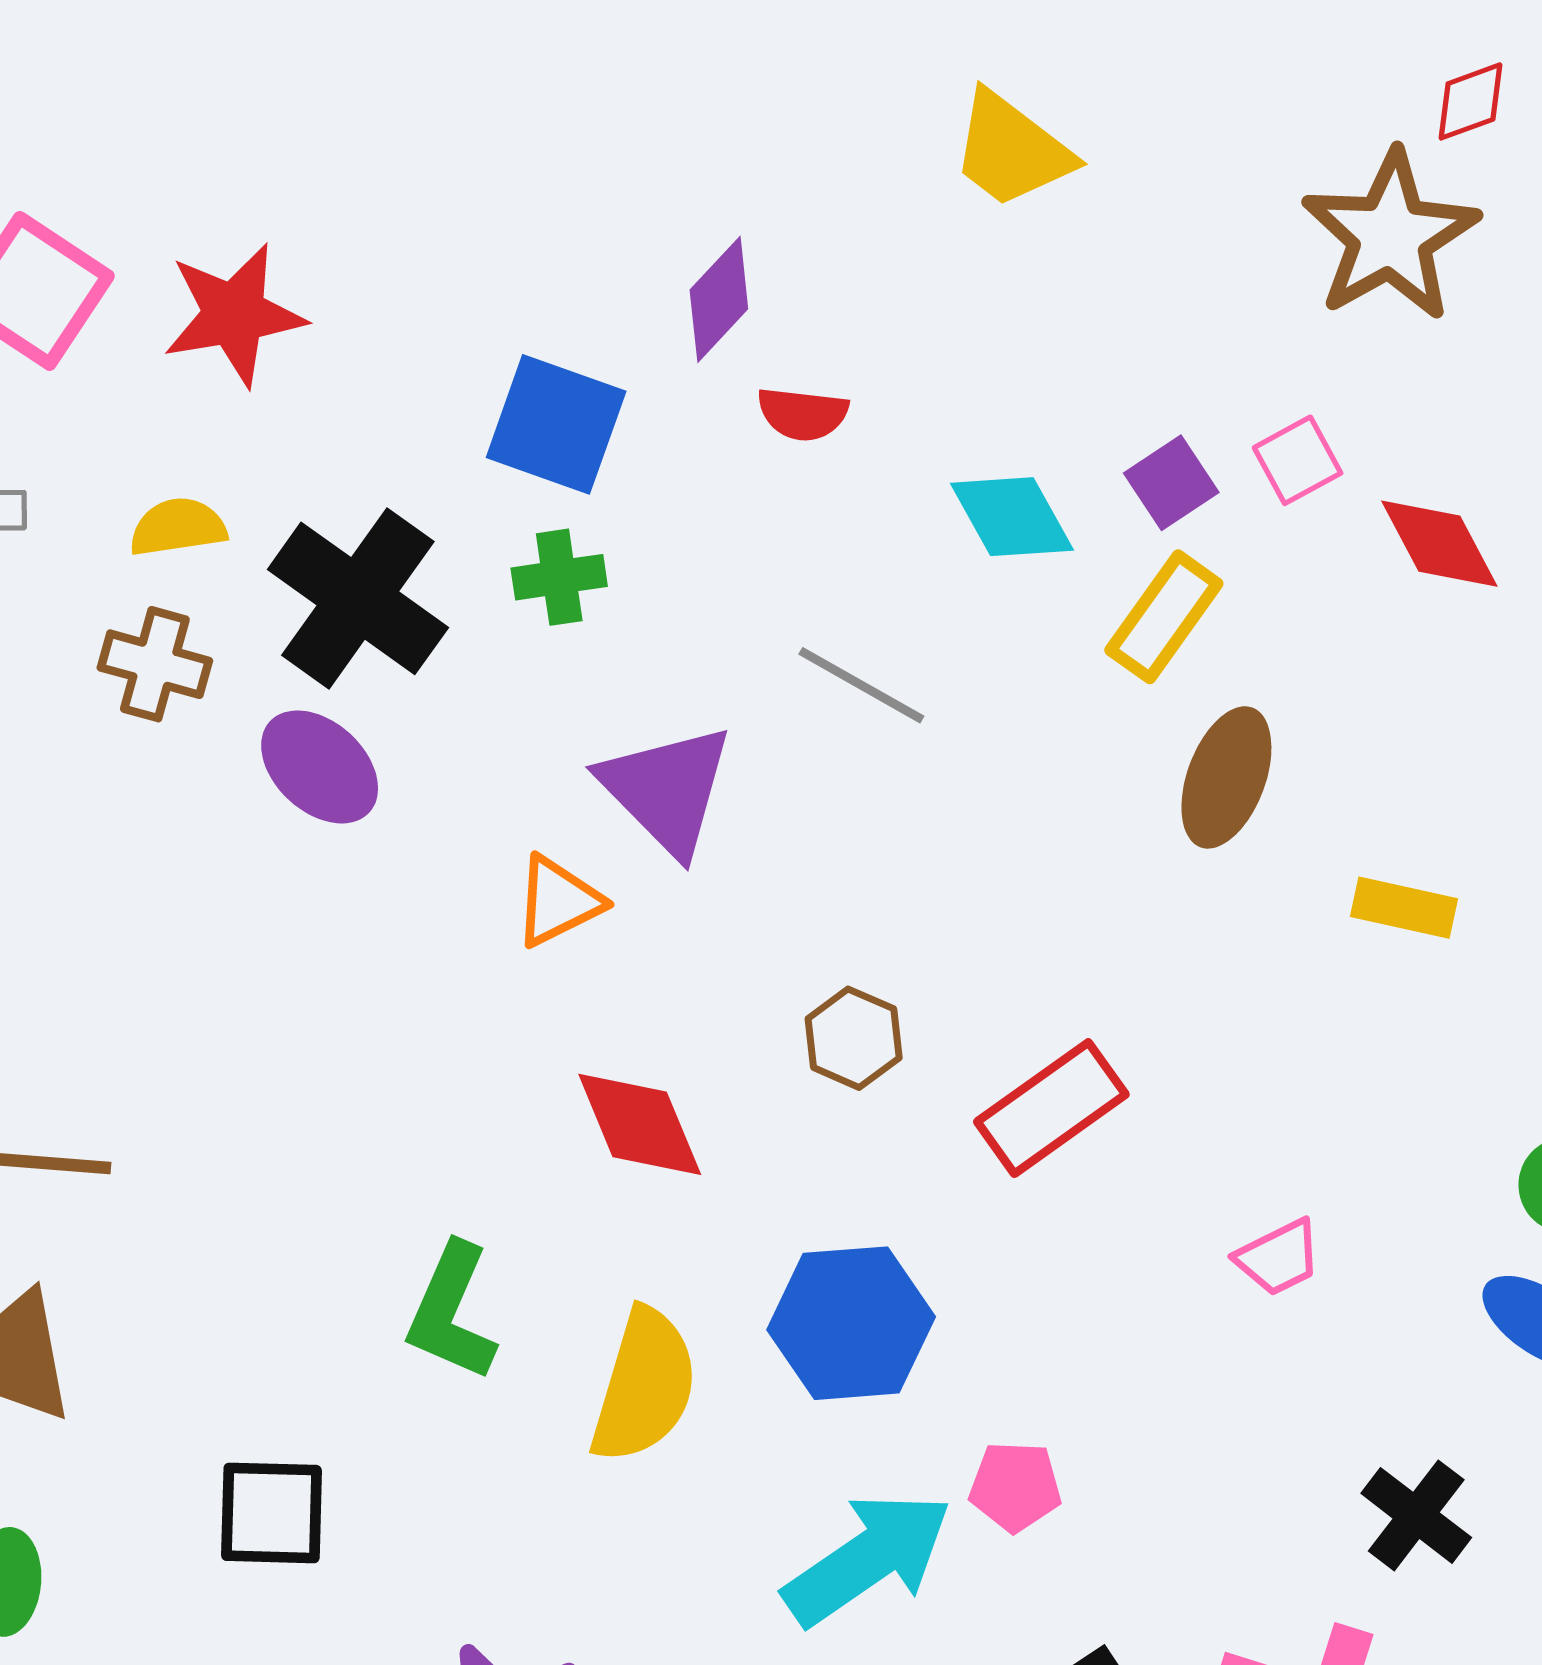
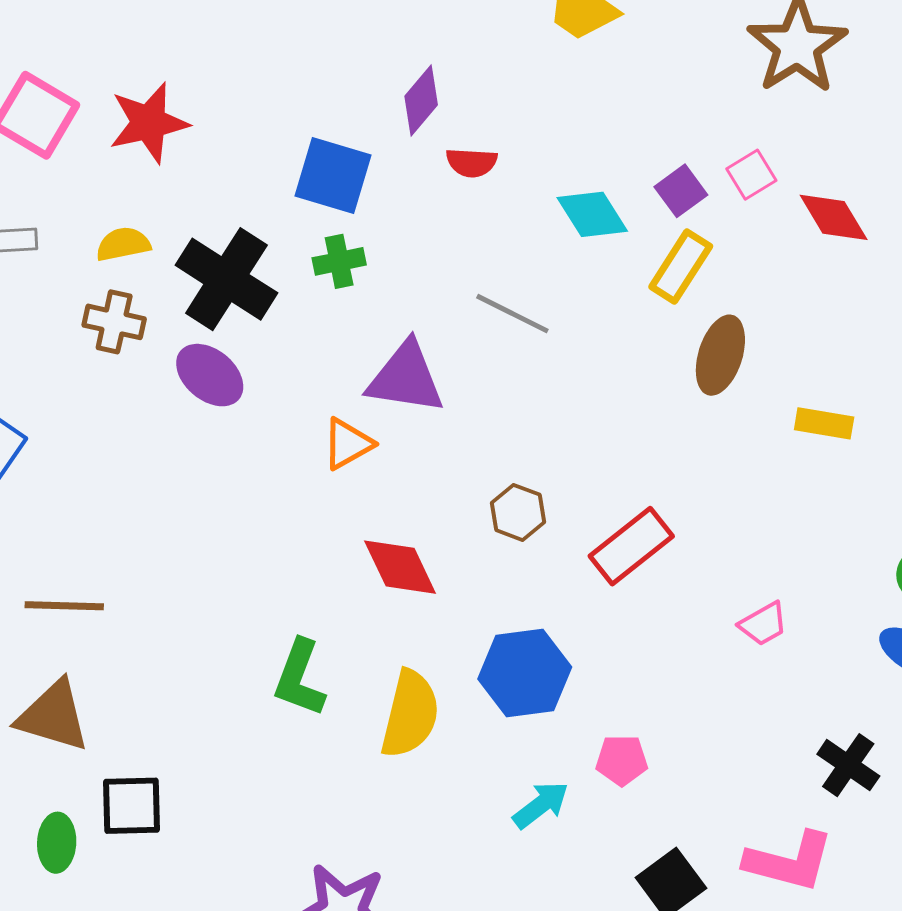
purple triangle: (667, 789) -> (406, 378), turned -34
black square: (272, 1513) -> (132, 806), moved
cyan arrow: (868, 1559) -> (541, 805), size x0.6

